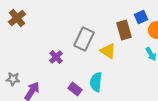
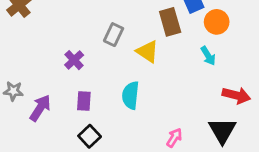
gray rectangle: (84, 39) -> (114, 35), size x0.7
purple rectangle: (75, 89) -> (84, 101), moved, turned 56

